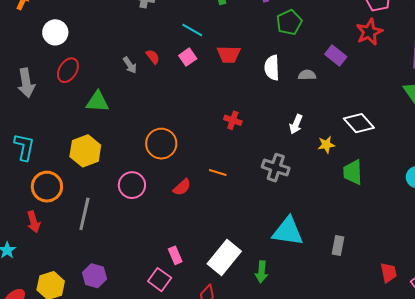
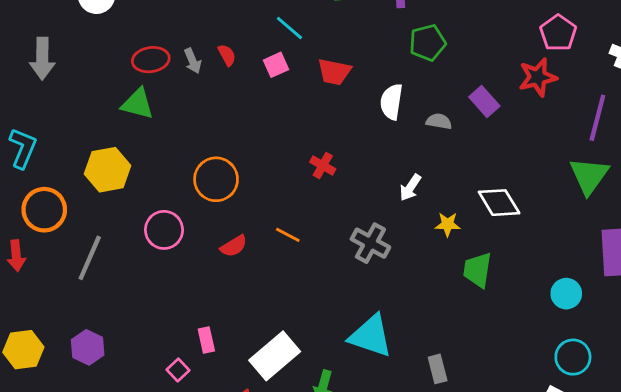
red ellipse: (68, 70) -> (151, 60), moved, turned 40
gray rectangle: (338, 245) -> (438, 369), turned -36
pink square: (160, 280) -> (178, 370), size x0.7

